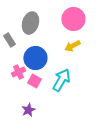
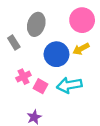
blue circle: (35, 58) -> (56, 54), moved
cyan arrow: (61, 80) -> (69, 85), turned -130

